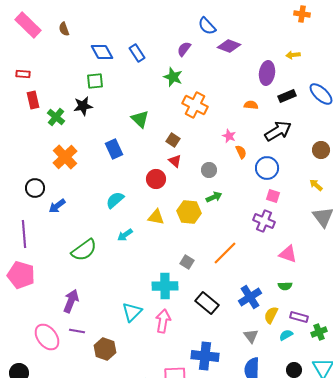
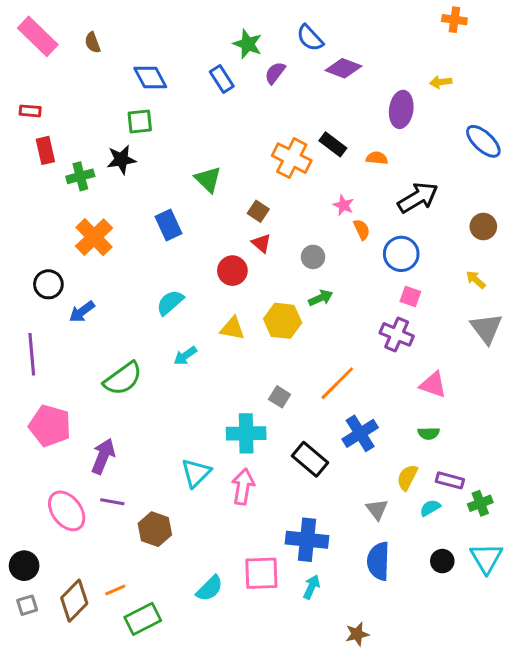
blue rectangle: (137, 53) -> (222, 79), moved
green star: (173, 77) -> (248, 44), moved
black rectangle: (287, 96) -> (333, 144), moved, turned 60
green cross: (56, 117) -> (80, 176), turned 36
pink pentagon: (21, 275) -> (50, 426), moved
blue cross: (250, 297) -> (360, 433), moved

